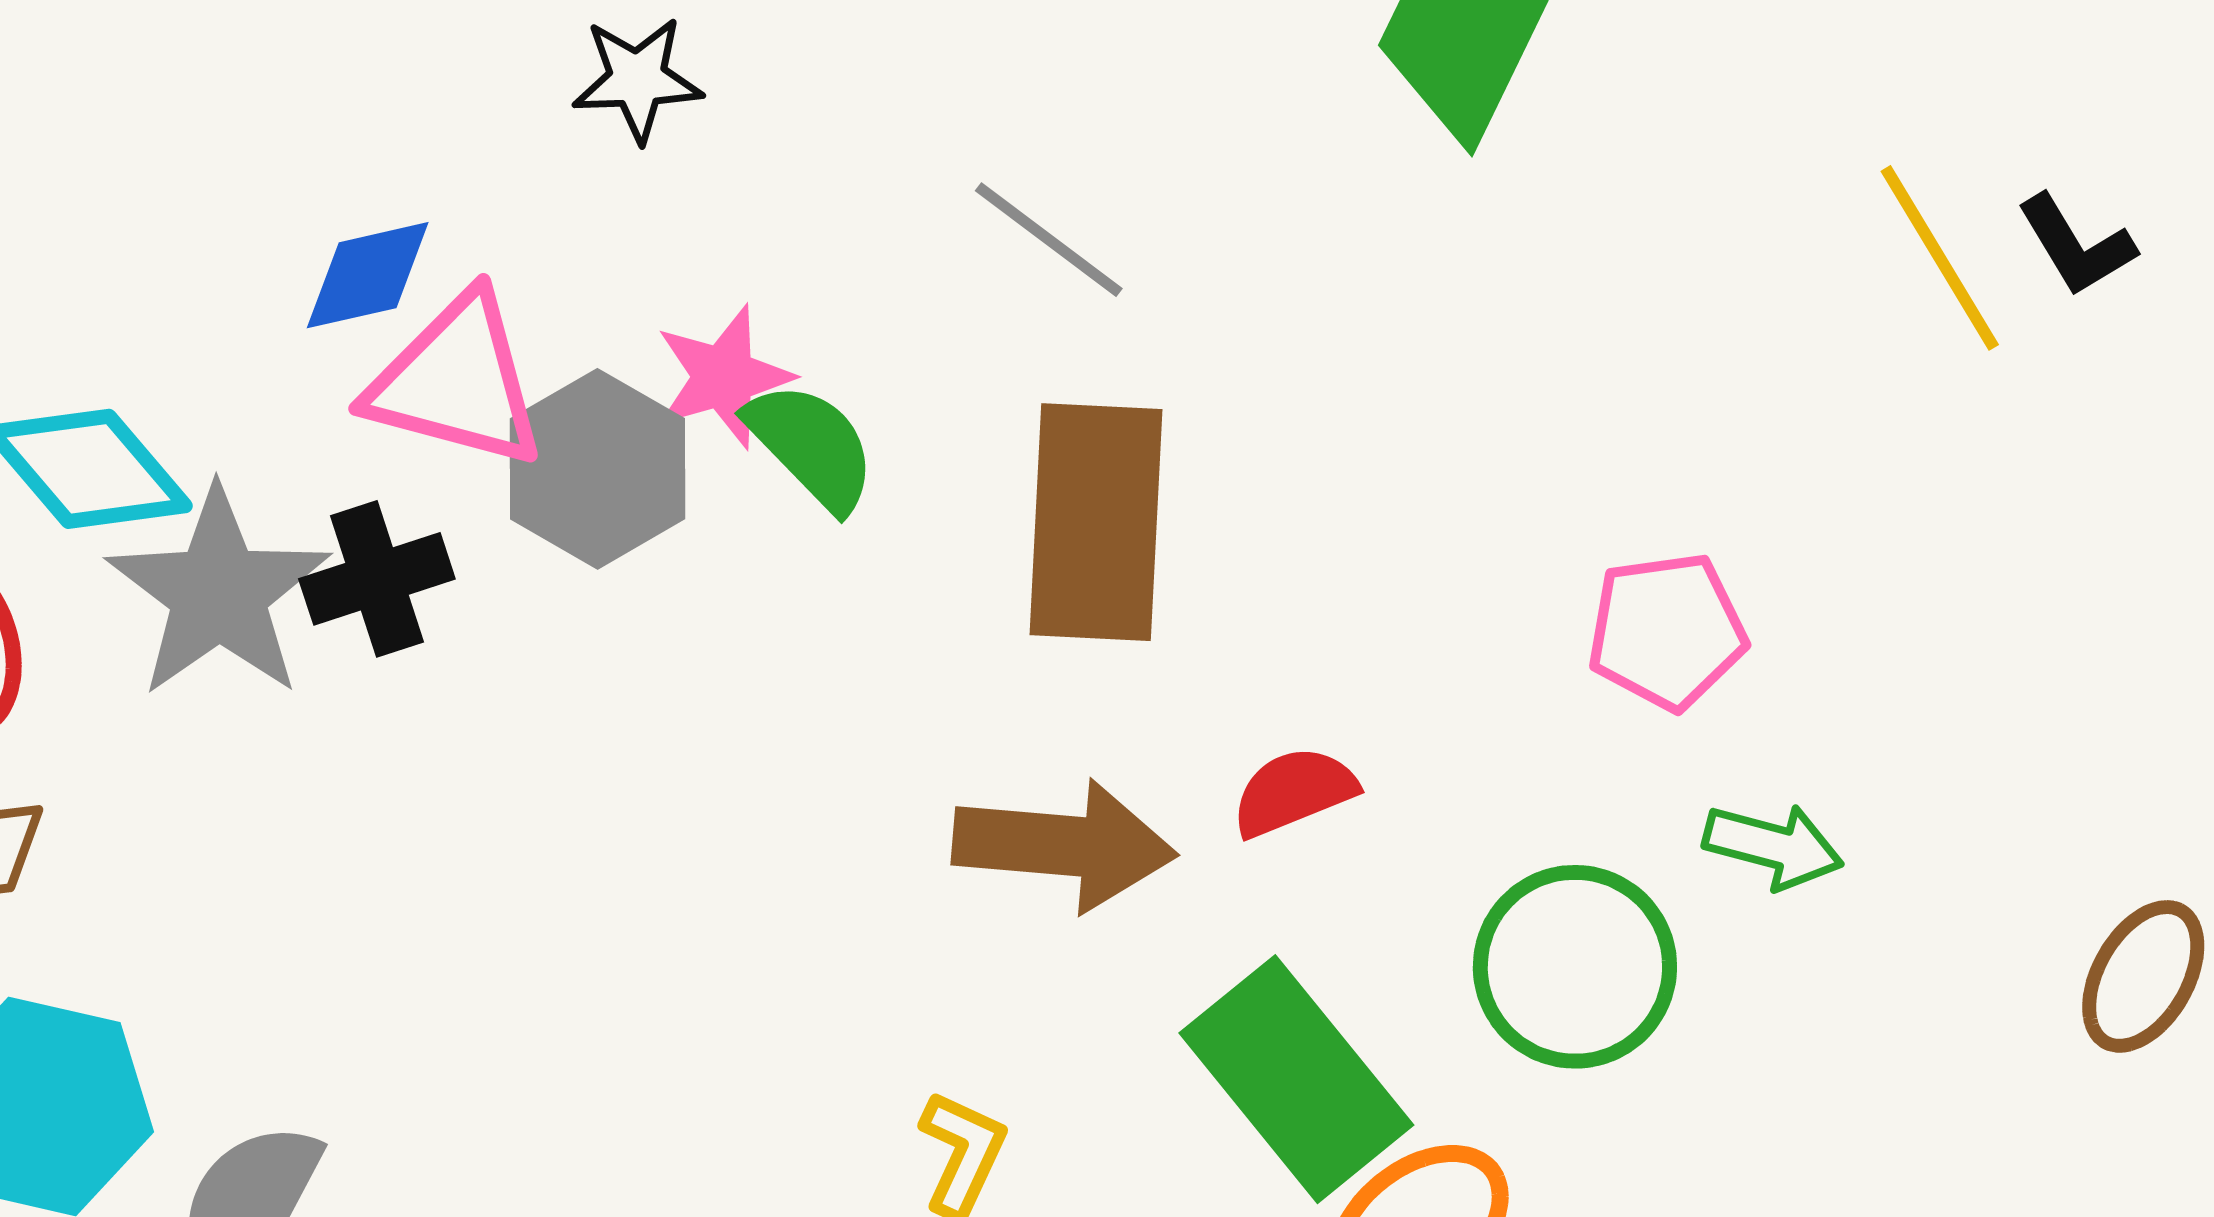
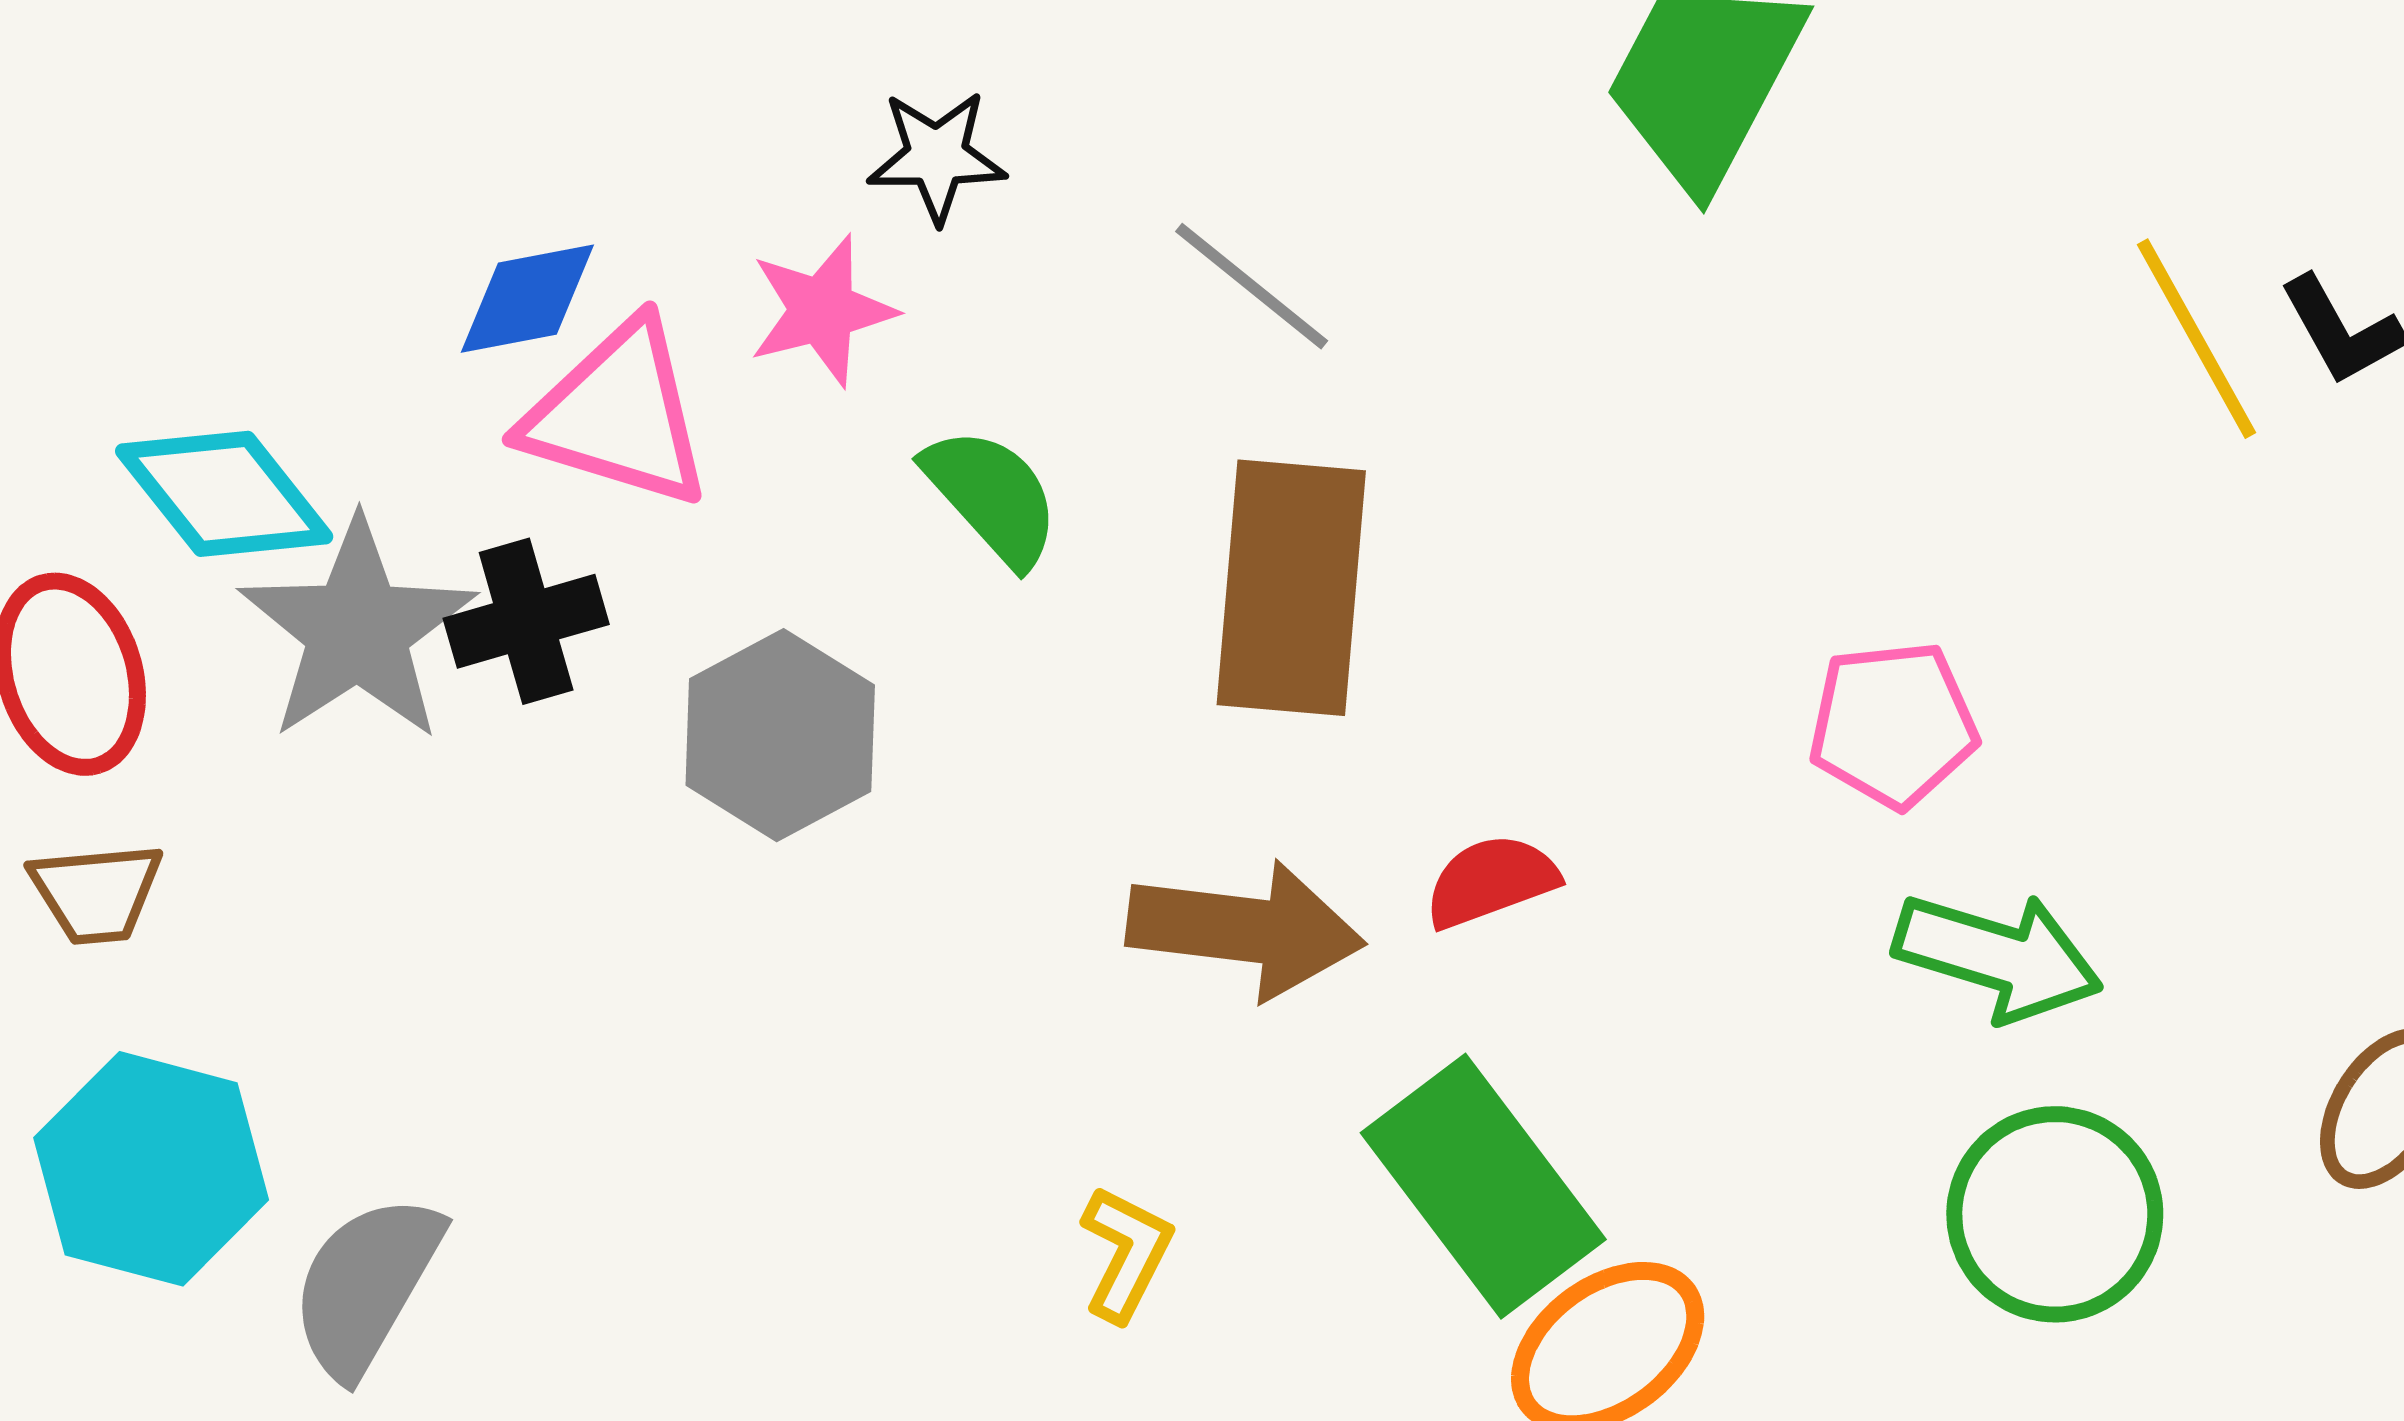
black star: (637, 79) -> (937, 156), moved
pink star: (723, 377) -> (822, 310), moved
gray hexagon: (598, 469) -> (780, 735), moved
green arrow: (1773, 846) -> (1998, 957), size x1.4
green circle: (1575, 967) -> (2055, 1214), moved

